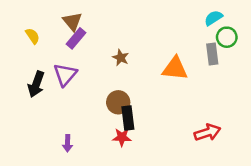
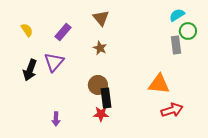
brown triangle: (72, 21) -> (101, 18), moved
orange triangle: (175, 69) -> (159, 84), moved

